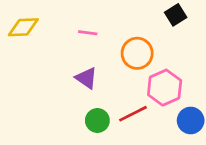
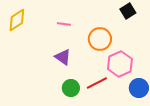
yellow diamond: (23, 27) -> (17, 20), turned -30

